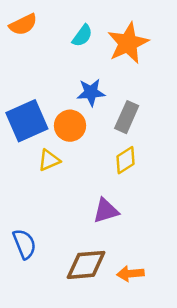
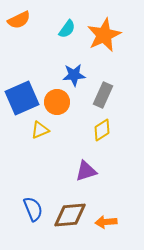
blue semicircle: (24, 244) -> (33, 209), moved

